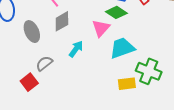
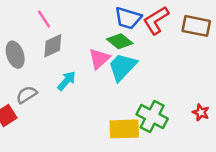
cyan trapezoid: (122, 48) -> (122, 67), moved, turned -32
yellow rectangle: (127, 84) -> (124, 129), size x1.4

